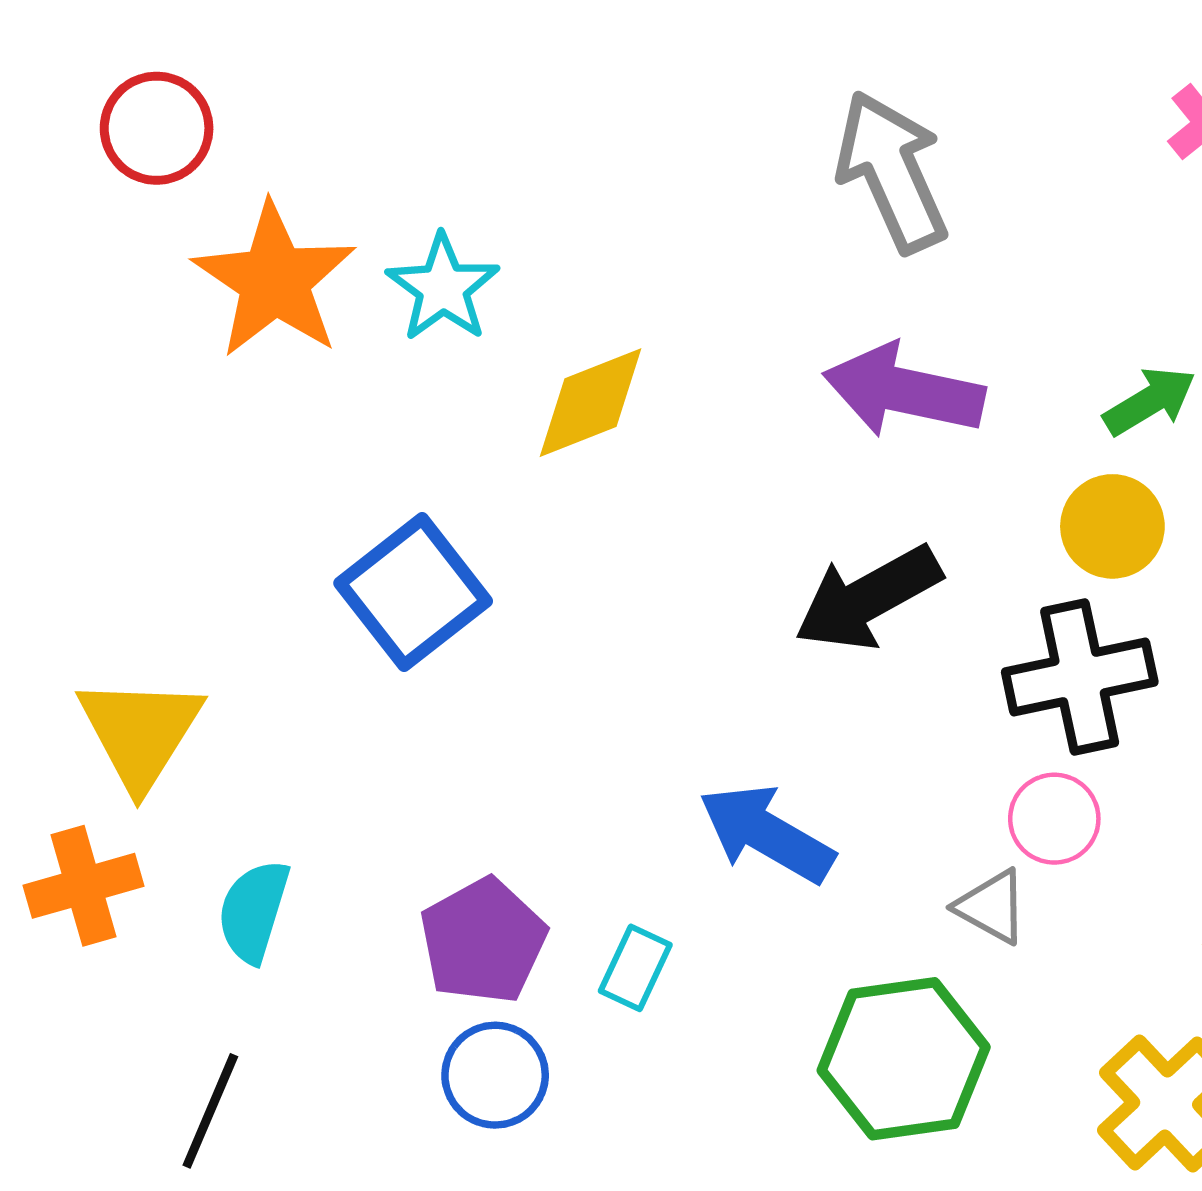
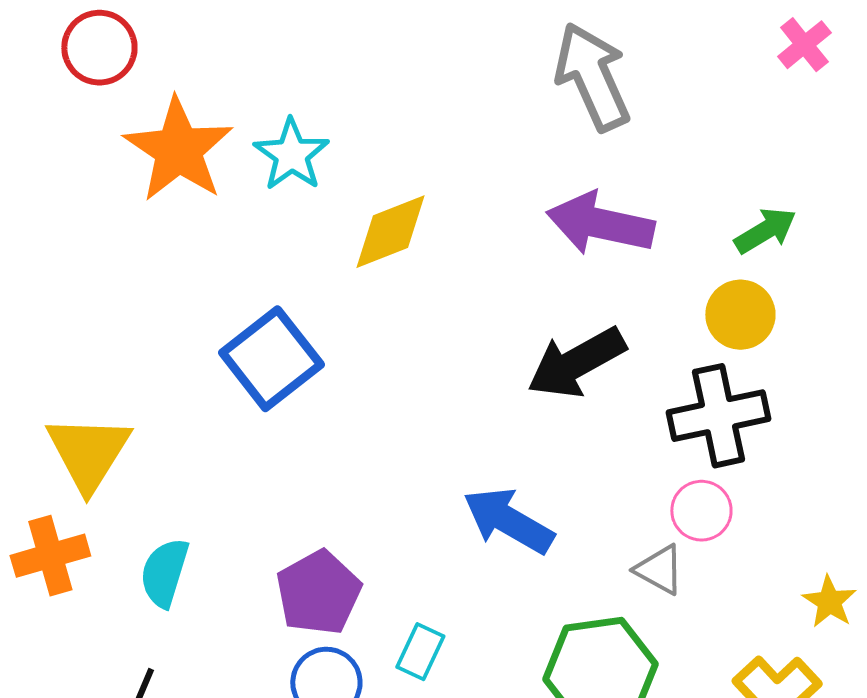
cyan rectangle: (635, 968) -> (420, 652), moved

